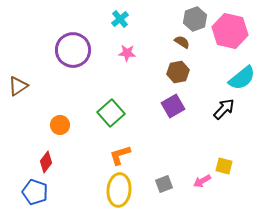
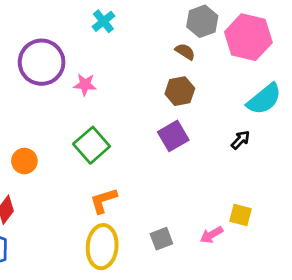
pink star: (127, 53) -> (85, 85), moved
black arrow: (224, 109) -> (240, 140), size x0.7

